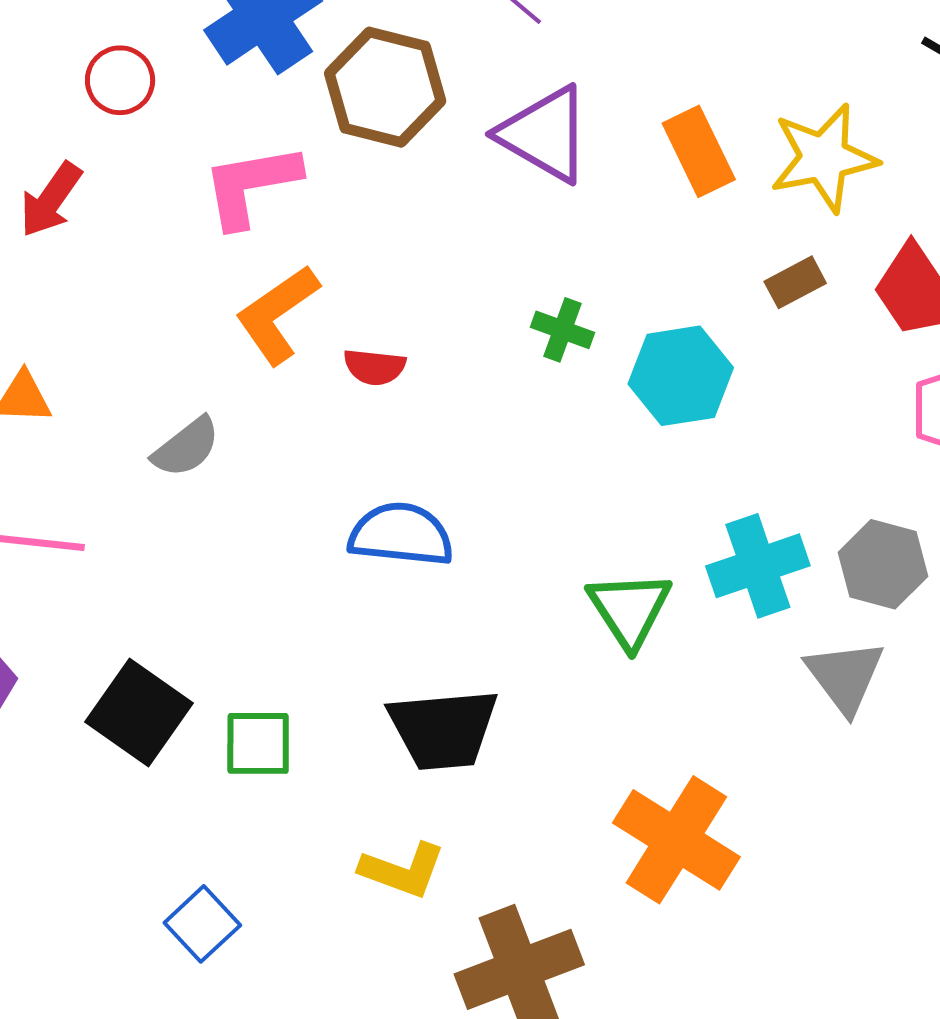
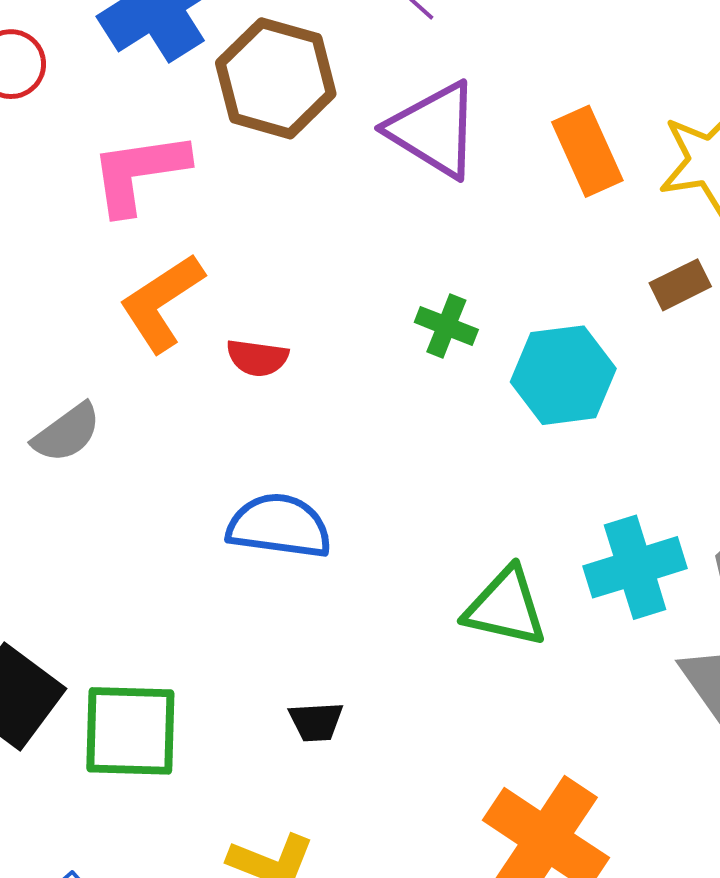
green triangle: (630, 609) -> (505, 607), turned -46
black trapezoid: (443, 729) -> (316, 722), size x0.5
green square: (258, 743) -> (130, 731), size x1.4

